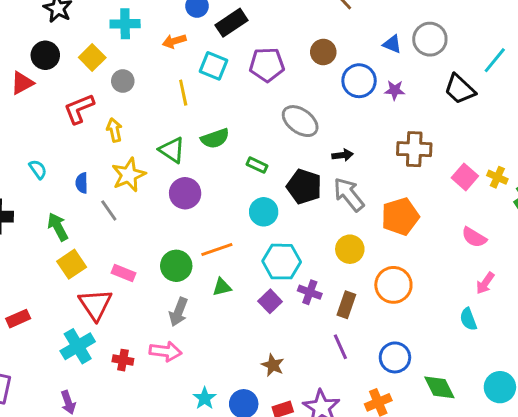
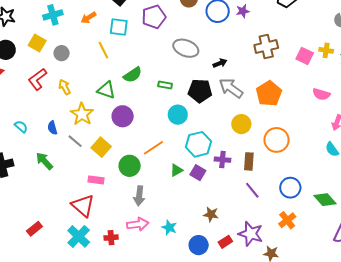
yellow square: (72, 264) -> (101, 147), moved
green triangle: (222, 287) -> (176, 170), moved
cyan star: (205, 398) -> (169, 227), moved

